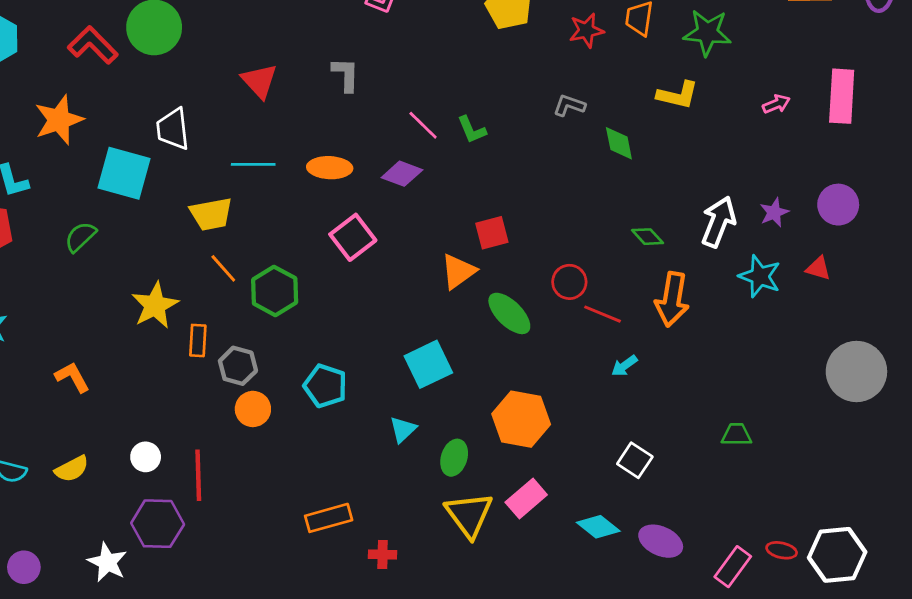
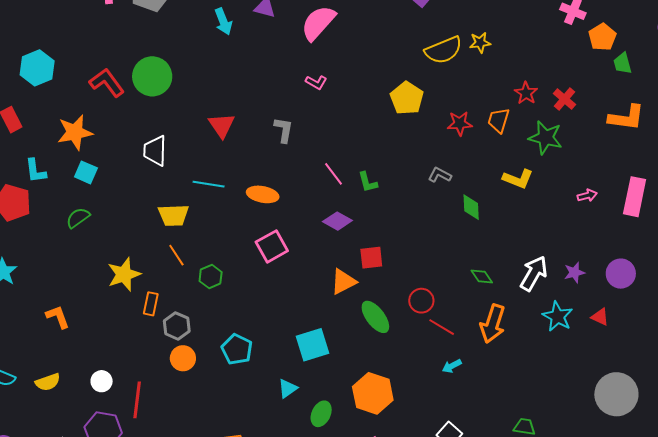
cyan square: (124, 173) -> (86, 172), moved, size x0.6
purple diamond: (402, 174) -> (337, 221), moved
green hexagon: (275, 291) -> (211, 277), size x0.7

